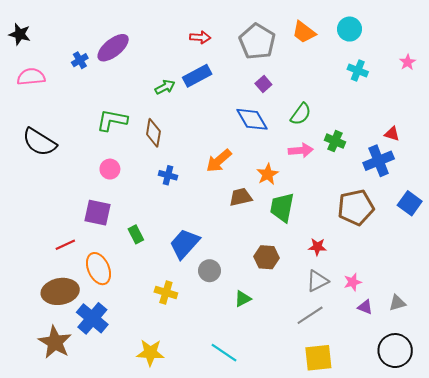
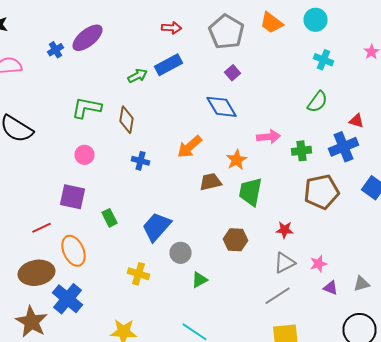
green semicircle: (301, 114) -> (318, 102), moved
green cross: (335, 141) -> (302, 151), moved, turned -30
green triangle: (243, 299) -> (200, 280), moved

